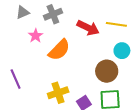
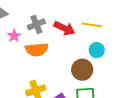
gray cross: (53, 14) -> (36, 24), moved
orange semicircle: (59, 50) -> (37, 49), turned 40

